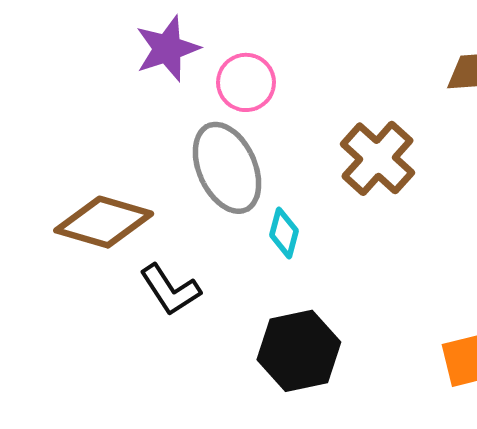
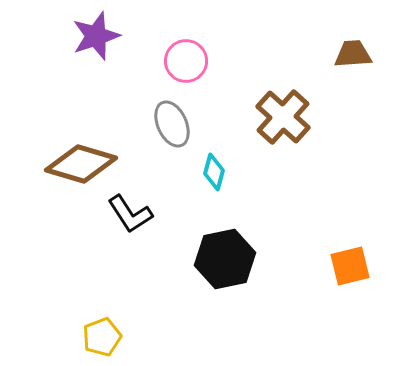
purple star: (167, 49) -> (96, 36), moved
gray ellipse: (227, 168) -> (172, 124), size x0.7

